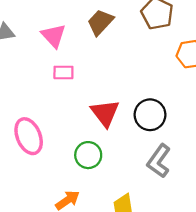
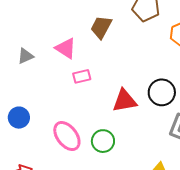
red triangle: (105, 113) -> (125, 101), turned -48
green circle: (88, 155) -> (103, 141), moved

